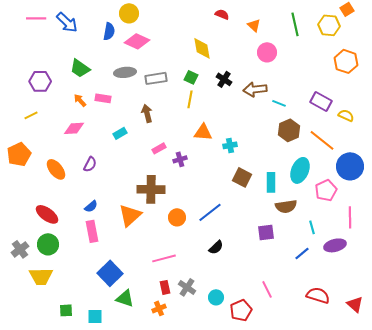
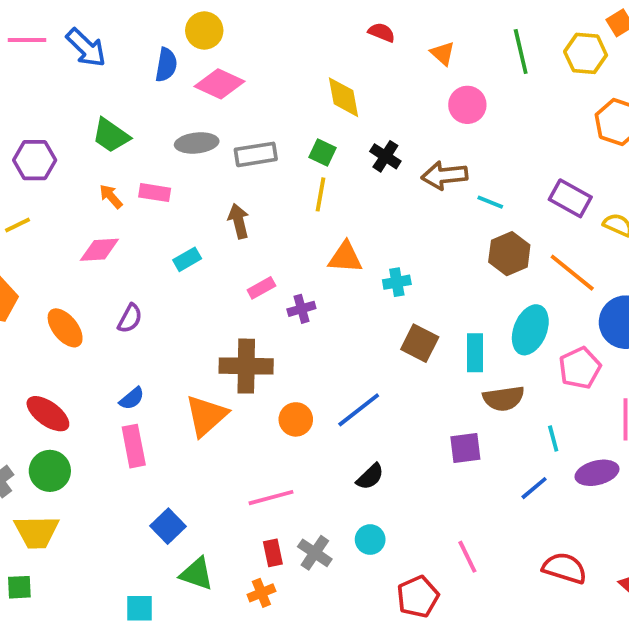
blue square: (110, 273) -> (168, 526), size x0.7
cyan circle: (216, 297) -> (370, 540), moved
green square: (66, 310) -> (19, 587), moved

